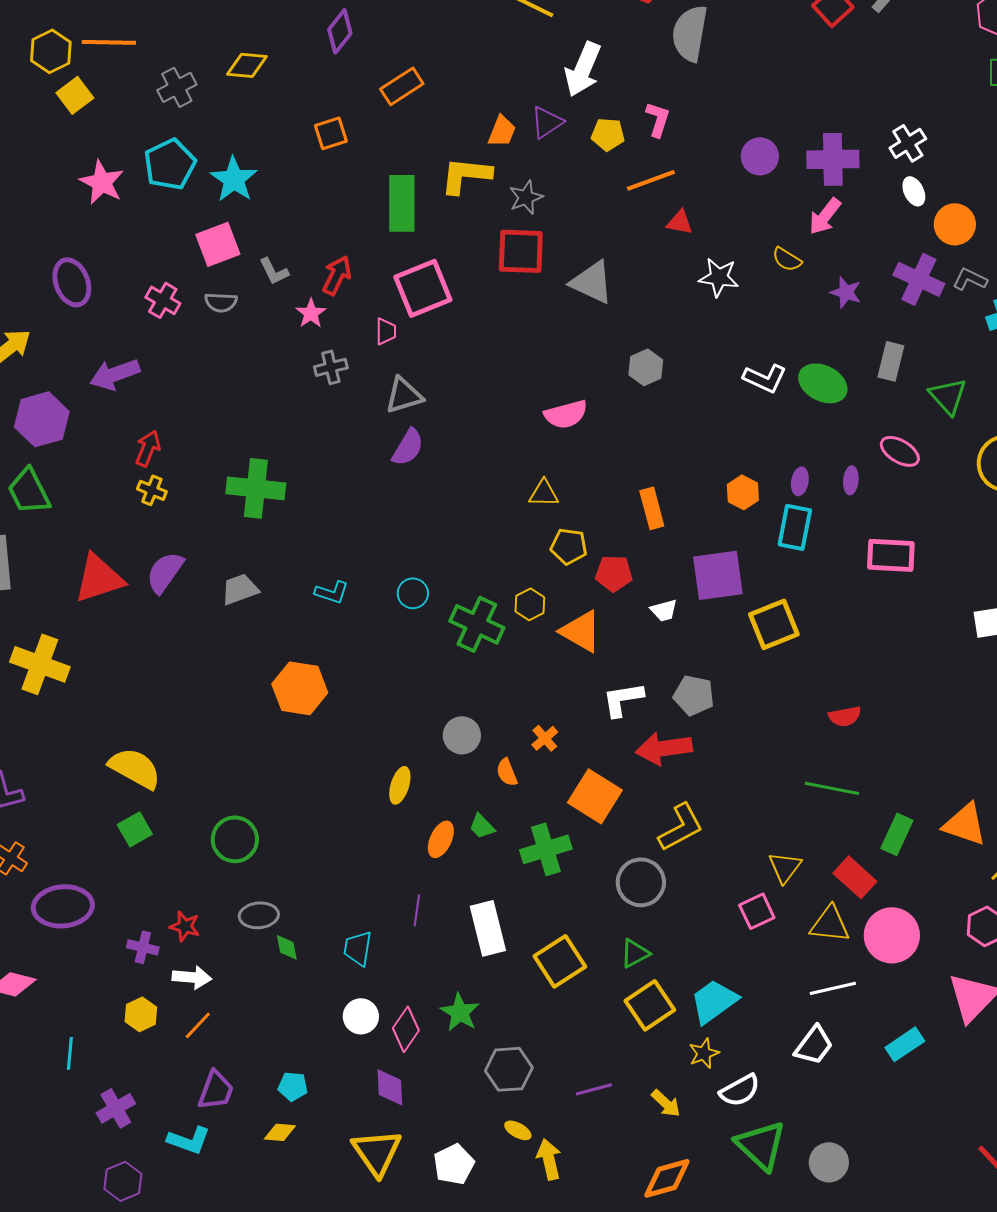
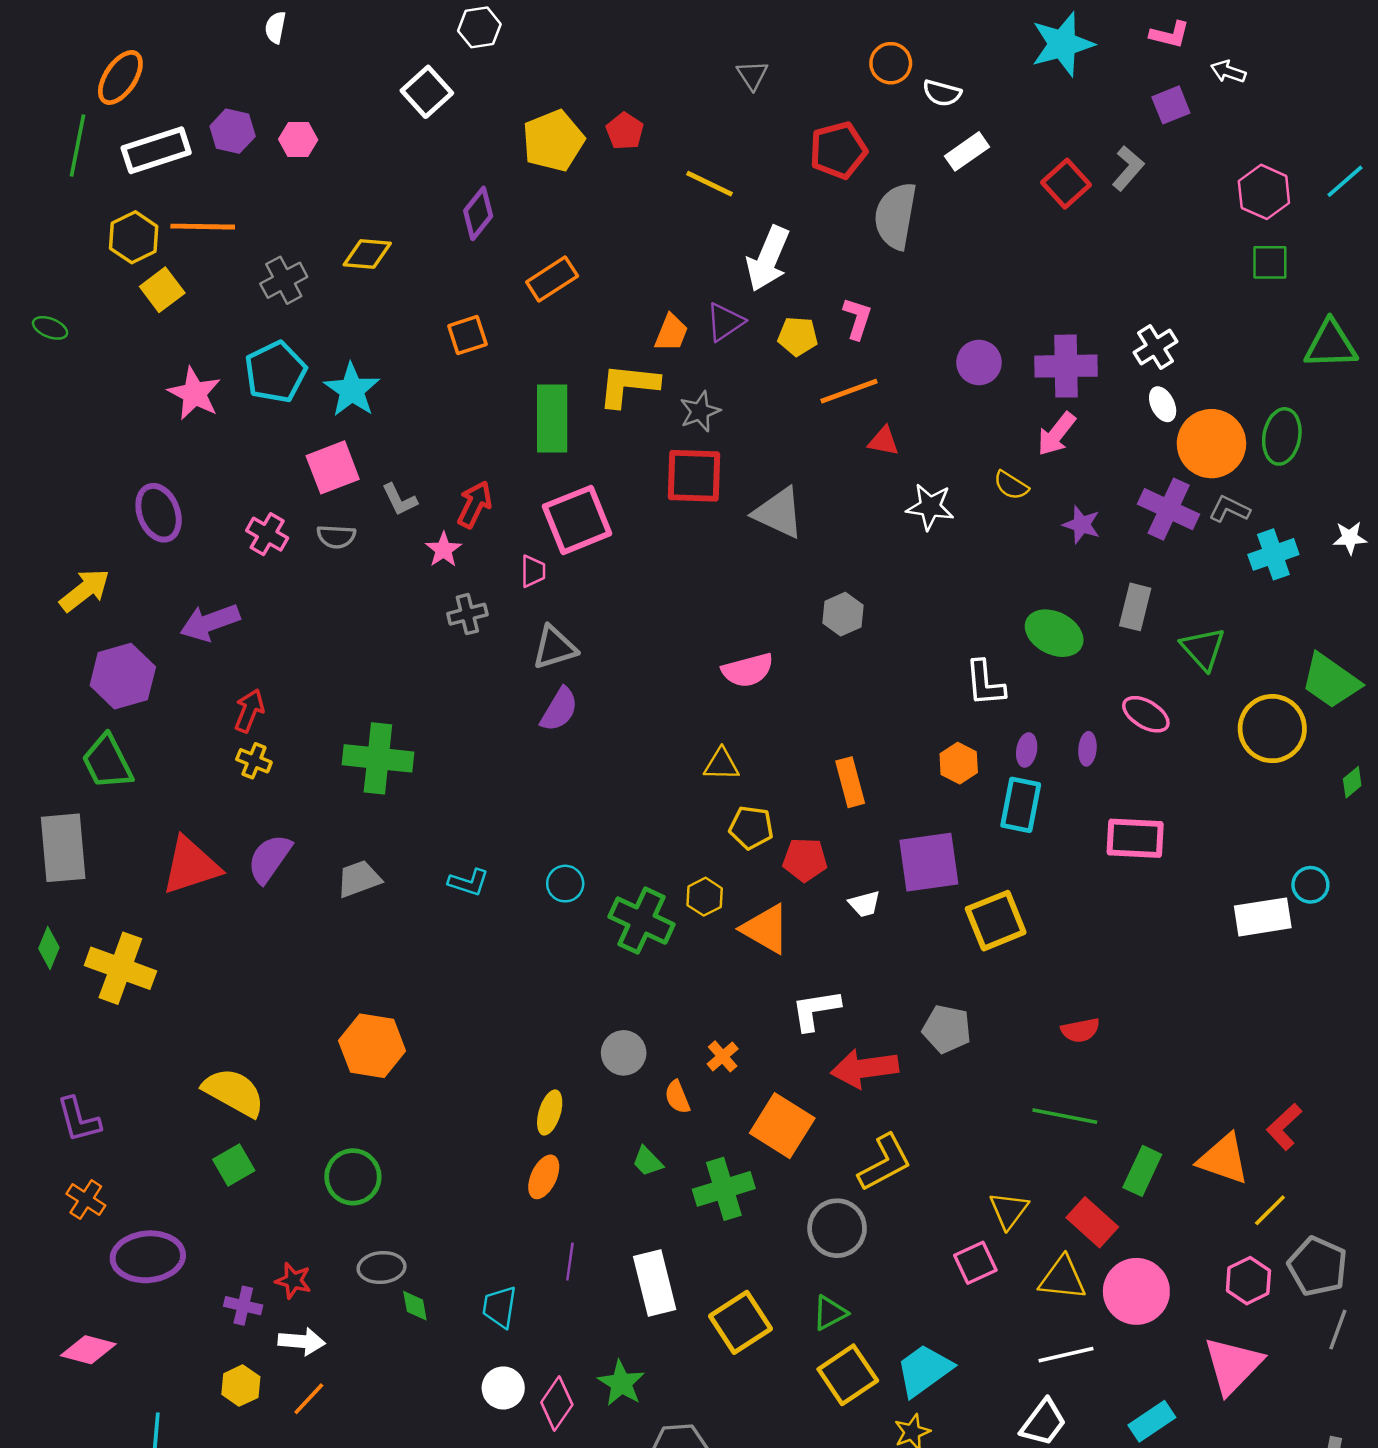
orange circle: (955, 224) -> (1211, 444), size x1.4
white L-shape: (765, 378) -> (985, 683), moved, turned 60
orange hexagon: (300, 688) -> (372, 1046), moved
gray pentagon: (694, 695) -> (947, 1029), moved
orange ellipse: (441, 839) -> (544, 1177), moved

